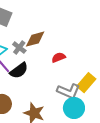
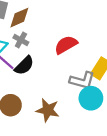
brown diamond: (35, 39) -> (19, 18), moved
red semicircle: (59, 57) -> (66, 45), size x1.5

